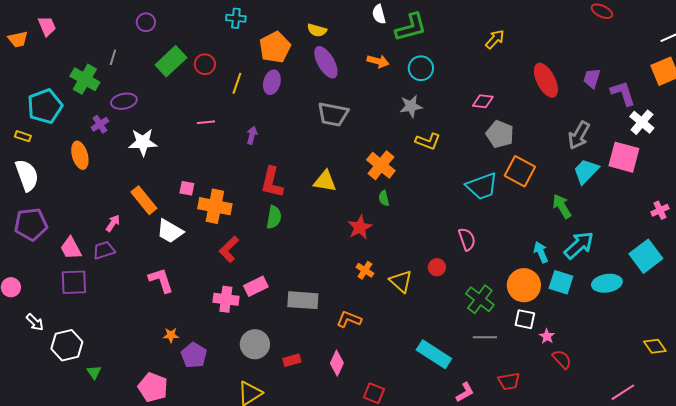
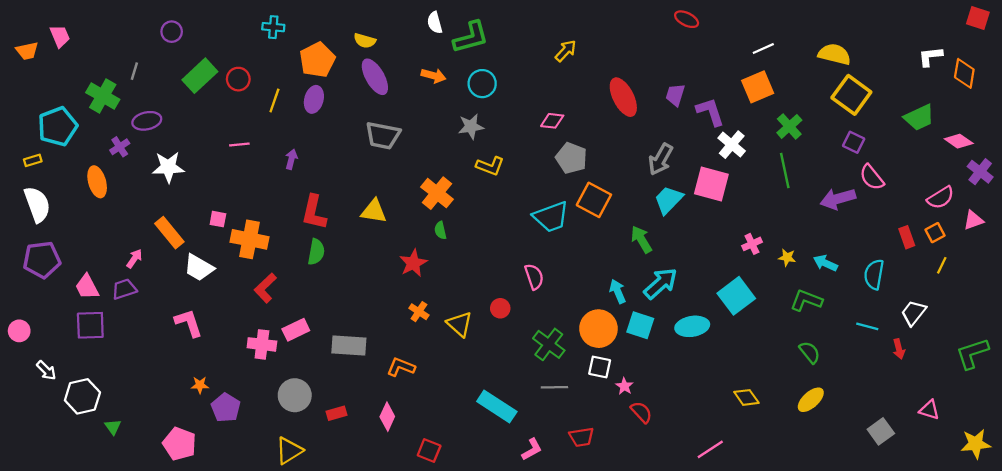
yellow rectangle: (23, 136) -> (33, 160), turned -35

